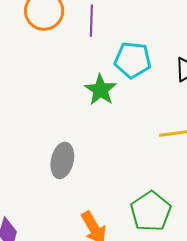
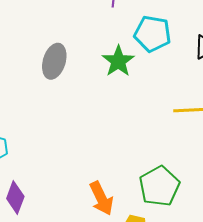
gray ellipse: (62, 160) -> (54, 61), moved

